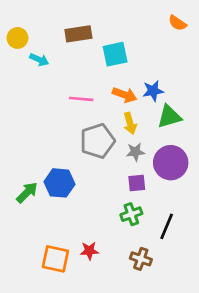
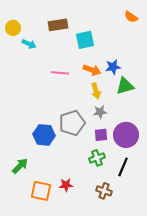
gray pentagon: (97, 141) -> (72, 123), moved
purple circle: (171, 163) -> (126, 135), moved
green arrow: (27, 192) -> (20, 166), moved

